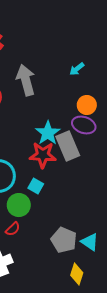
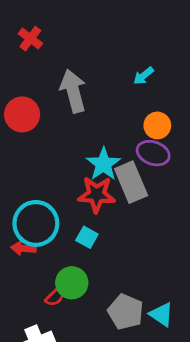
green circle: (19, 205) -> (72, 283), moved

